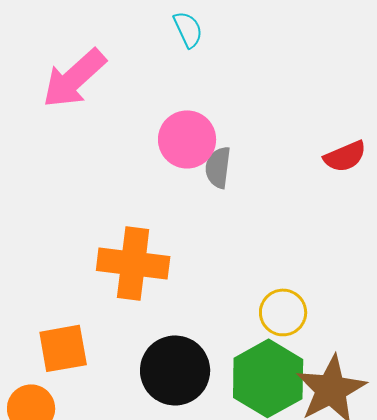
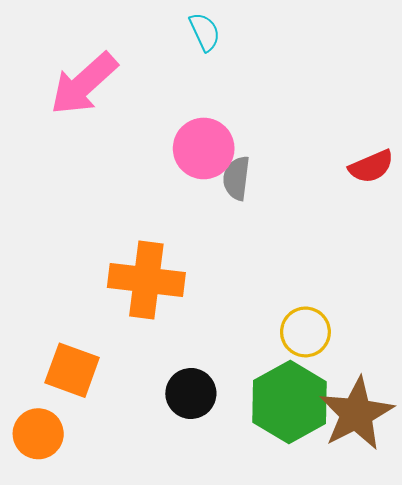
orange square: (63, 348) -> (72, 370), turned 30
black circle: (175, 370) -> (191, 393), size x0.7

